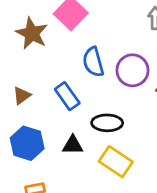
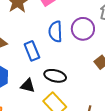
purple circle: (132, 70) -> (83, 29), moved

